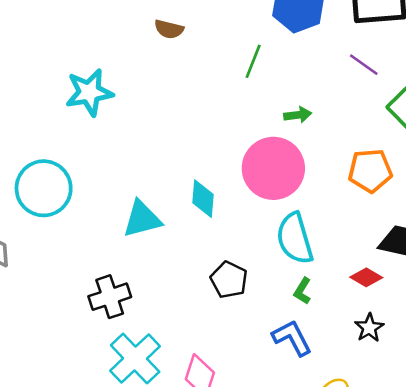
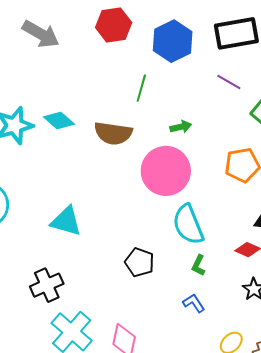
brown semicircle: (169, 29) -> (113, 133), moved, size x1.6
cyan diamond: (203, 199) -> (59, 121), moved, turned -48
cyan triangle: (142, 219) -> (66, 221), turned 36
blue L-shape: (292, 338) -> (194, 303), size x0.7

